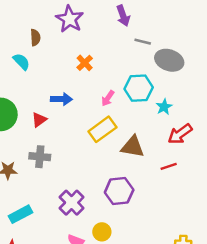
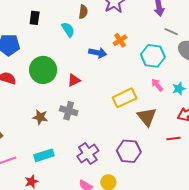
cyan hexagon: (139, 88) -> (153, 56), moved
pink arrow: (108, 98) -> (157, 85), moved, turned 96
blue arrow: (61, 99) -> (98, 53), moved
brown triangle: (133, 147) -> (147, 117), turned 30

